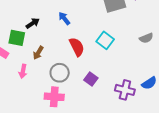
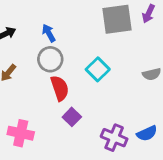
red semicircle: (77, 47) -> (60, 88), moved
gray circle: (60, 73) -> (50, 59), moved

